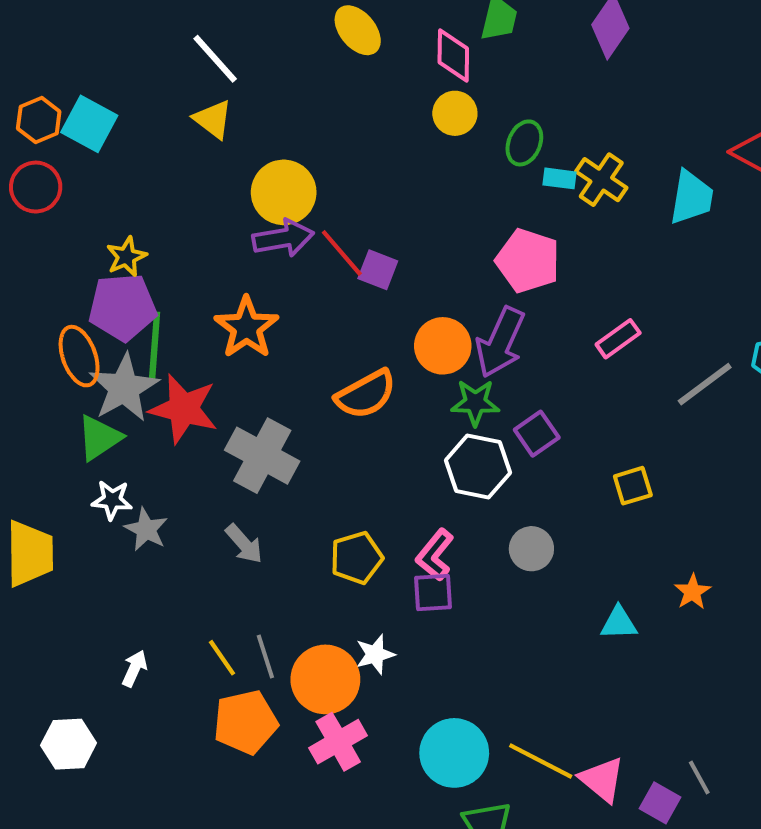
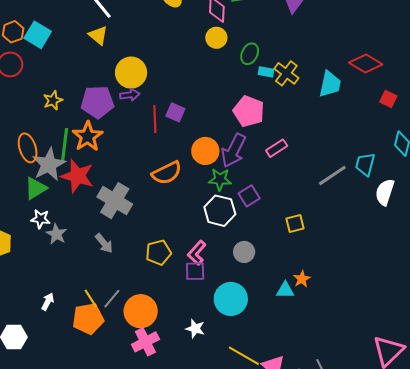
purple arrow: (283, 238) -> (130, 95), size x0.7
red line: (342, 253) -> (155, 119), moved, turned 36
purple pentagon: (123, 307) -> (97, 102), moved
orange star: (247, 327) -> (88, 136), moved
pink rectangle: (618, 339) -> (277, 148), moved
orange star: (692, 592) -> (302, 279), moved
white star: (375, 654) -> (195, 329), moved, turned 30
gray line: (265, 656) -> (112, 299), turned 55
orange pentagon: (245, 722) -> (88, 319), moved
cyan circle: (454, 753) -> (231, 299), moved

